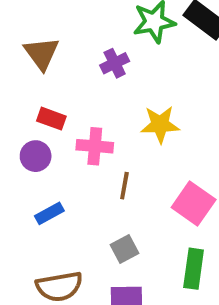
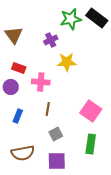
yellow star: (160, 124) -> (67, 62), moved
brown line: (124, 186) -> (48, 109), moved
blue rectangle: (49, 213) -> (18, 116), turned -40

